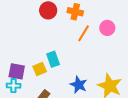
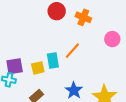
orange line: (84, 33) -> (72, 51), moved
purple square: (17, 71) -> (15, 66), turned -30

